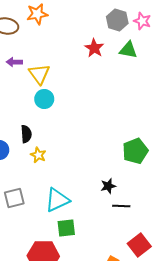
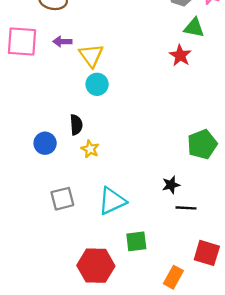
red star: (94, 48) -> (180, 55), moved
green square: (66, 228) -> (136, 241), moved
red square: (139, 245) -> (207, 253), turned -35

